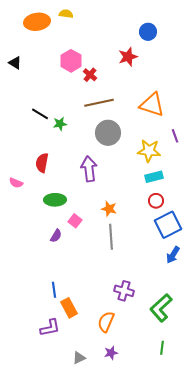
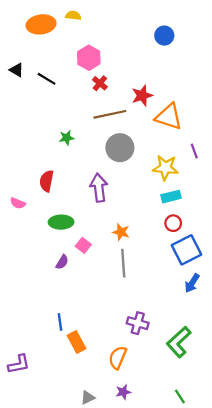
red star: (128, 57) -> (142, 95), moved
pink hexagon: (71, 61) -> (89, 58), moved
black line: (40, 114) -> (47, 79), moved
purple L-shape: (50, 328) -> (19, 364), moved
green line: (162, 348) -> (180, 396), moved, turned -40

